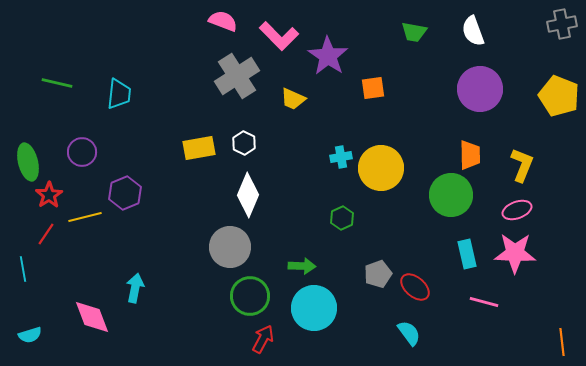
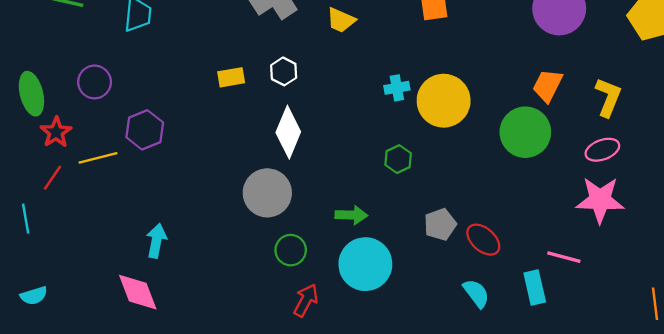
yellow rectangle: (199, 148) -> (231, 77), size x0.7
orange trapezoid: (470, 155) -> (548, 85), turned -152
cyan rectangle: (467, 254) -> (535, 287), moved
green circle: (250, 296) -> (291, 250), size x0.7
pink diamond: (92, 317) -> (138, 292), moved

